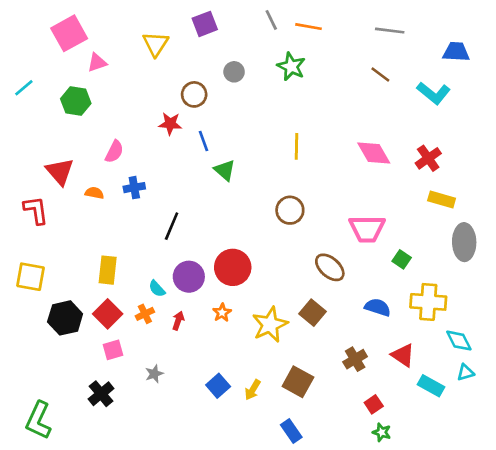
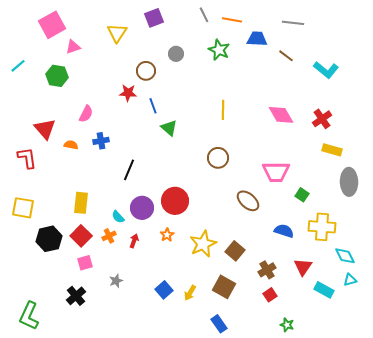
blue trapezoid: (456, 52) -> (257, 39), moved
brown square: (313, 313) -> (235, 251), moved
red triangle: (403, 355) -> (303, 267), turned 30
red square: (374, 404) -> (270, 295), moved

